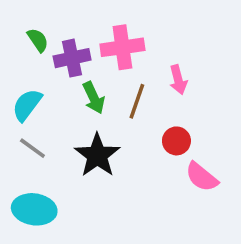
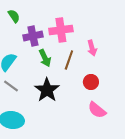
green semicircle: (38, 40) -> (14, 16), moved
pink semicircle: (202, 177) -> (97, 110), moved

